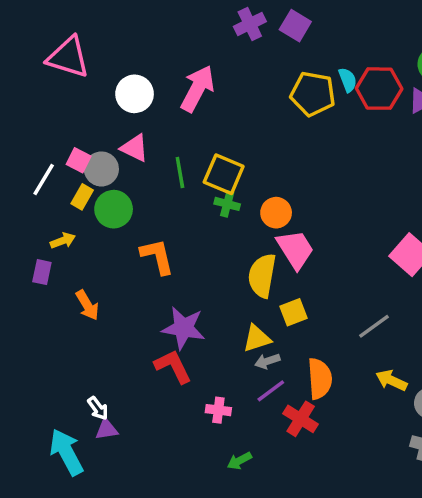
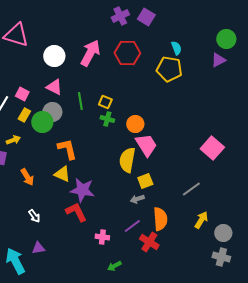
red hexagon: (379, 89) -> (127, 53), moved
yellow pentagon: (313, 94) -> (169, 69), moved
gray circle: (101, 169) -> (52, 112), moved
yellow square: (224, 174) -> (105, 102), size x0.6
yellow triangle: (257, 338) -> (62, 174), moved, turned 42
gray arrow: (267, 361) -> (137, 199), moved
yellow arrow: (391, 380) -> (201, 220), turned 96
white arrow: (98, 408) -> (34, 216), moved

